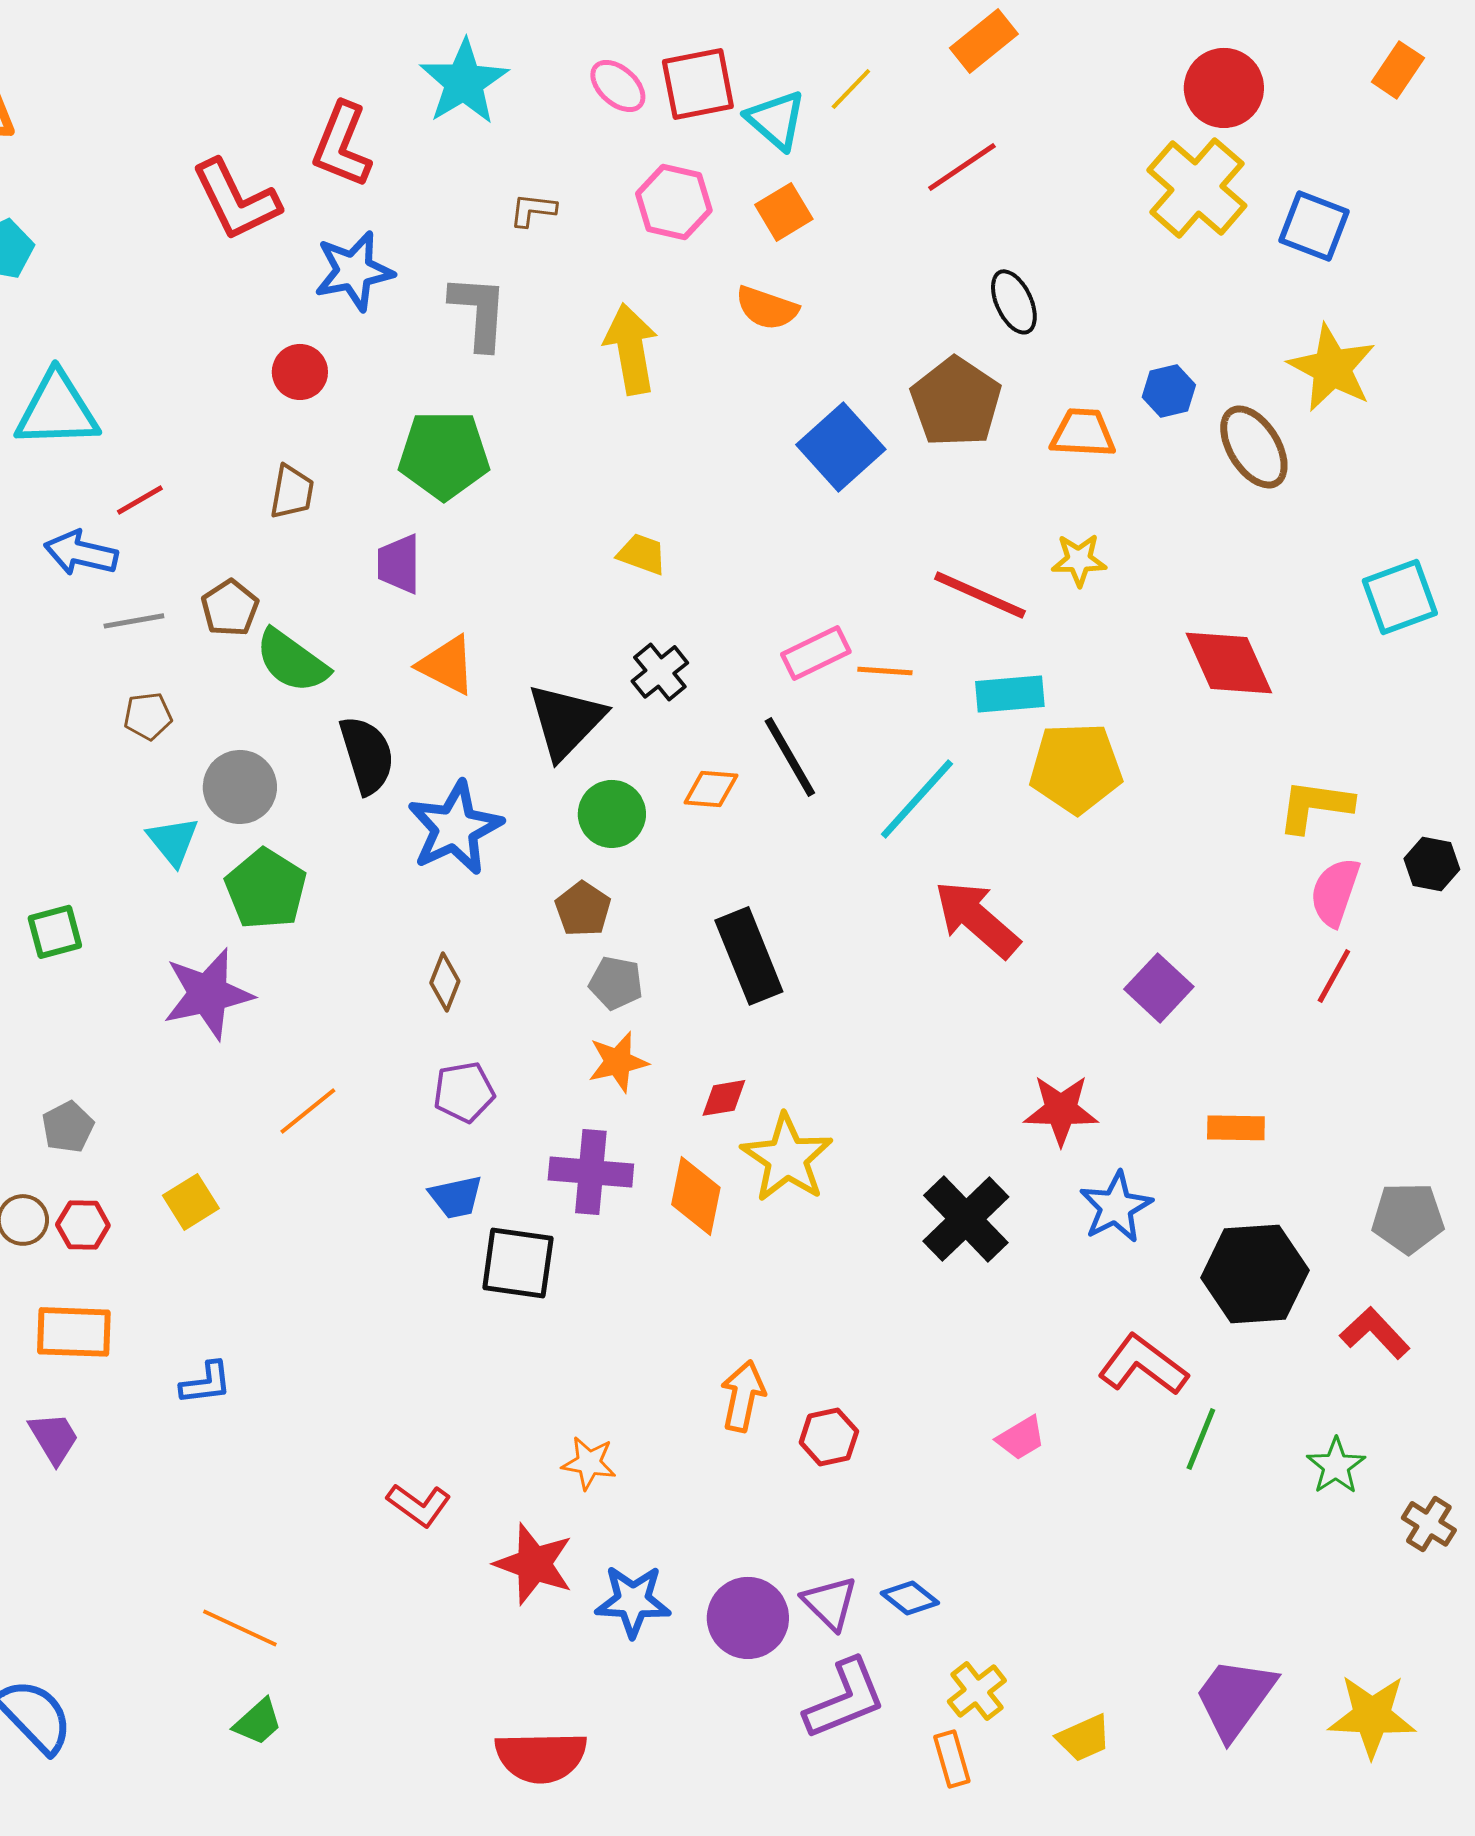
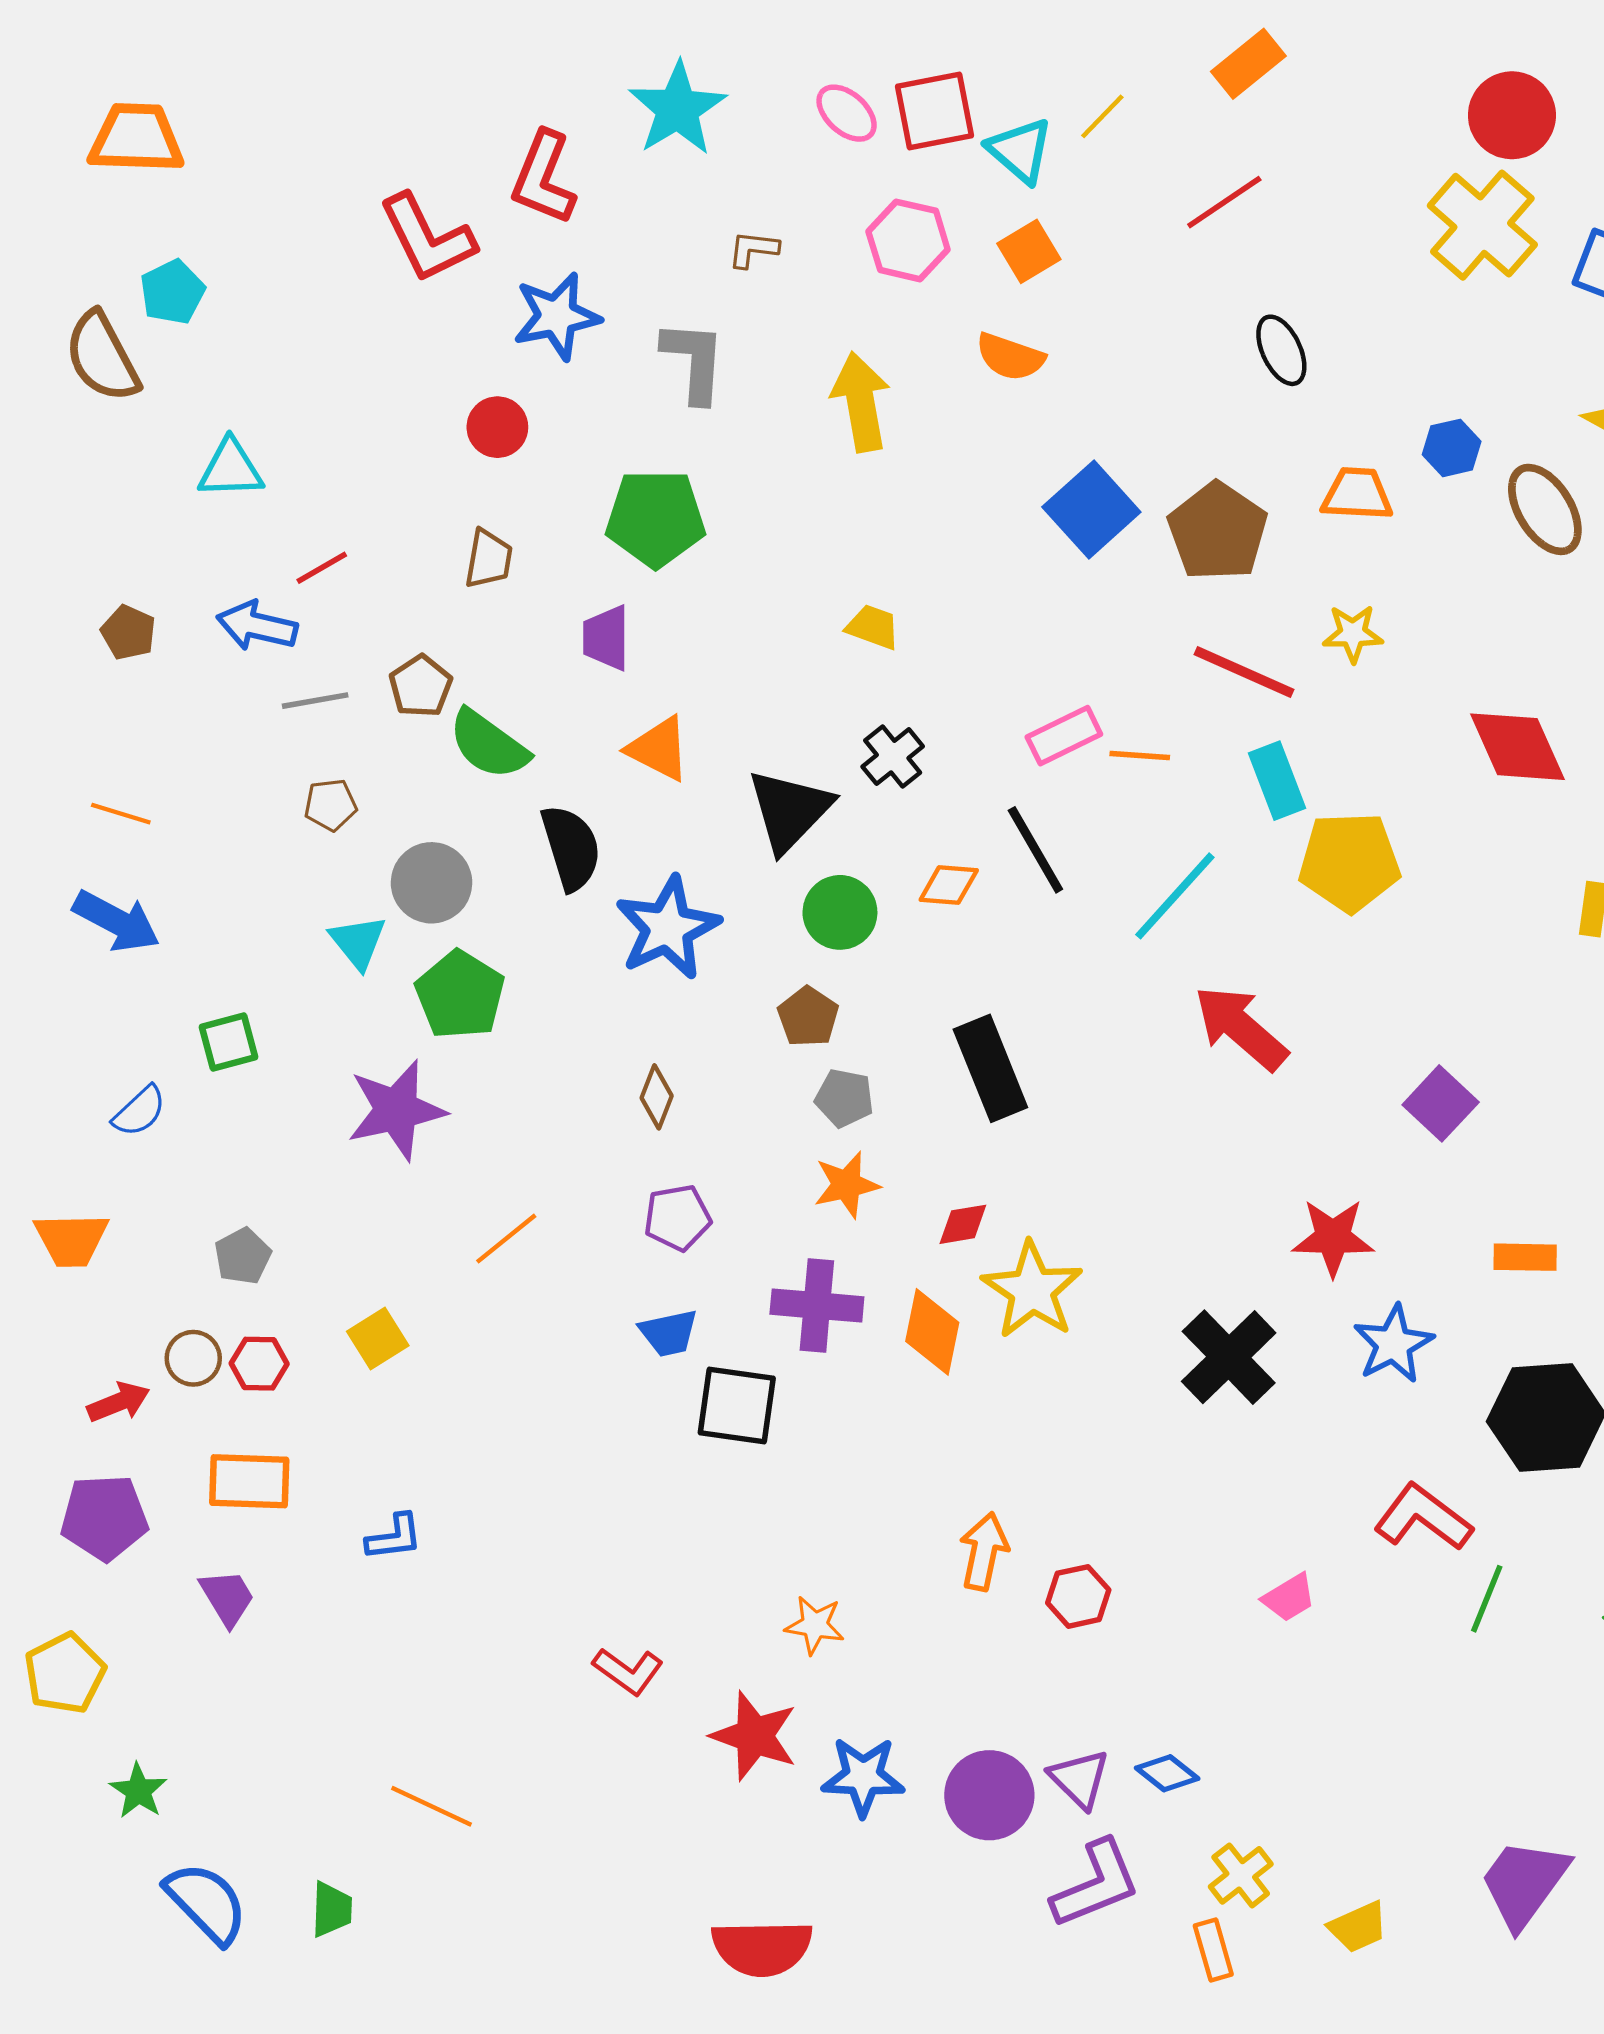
brown pentagon: (956, 402) -> (1218, 531), moved
cyan triangle: (57, 410) -> (231, 469), size x0.7
cyan rectangle: (1010, 694) -> (1277, 781), turned 74
green trapezoid: (258, 1722) -> (332, 1909), moved, turned -46

